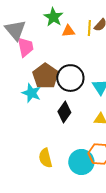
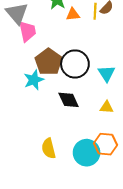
cyan star: (31, 93) -> (34, 80), turned 30
black diamond: (64, 112) -> (69, 100), turned -60

